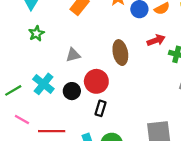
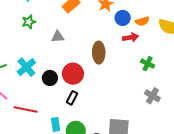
red arrow: (156, 40) -> (131, 37), moved
gray triangle: (73, 55) -> (58, 37), moved

